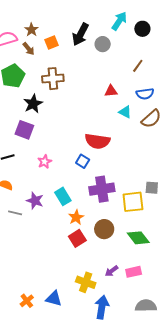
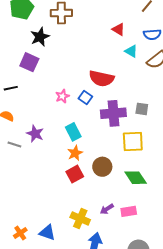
red triangle: (111, 91) -> (118, 29), turned 32
pink star: (45, 162) -> (62, 96), moved
gray square: (152, 188) -> (142, 109), moved
purple cross: (102, 189) -> (113, 113), moved
cyan rectangle: (63, 196) -> (73, 132), moved

